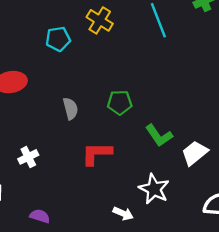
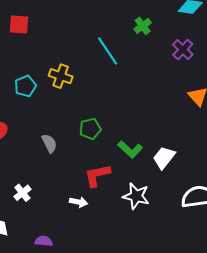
yellow cross: (100, 20) -> (61, 76), moved
red L-shape: (97, 154) -> (97, 175), moved
white arrow: (123, 214) -> (78, 202), moved

